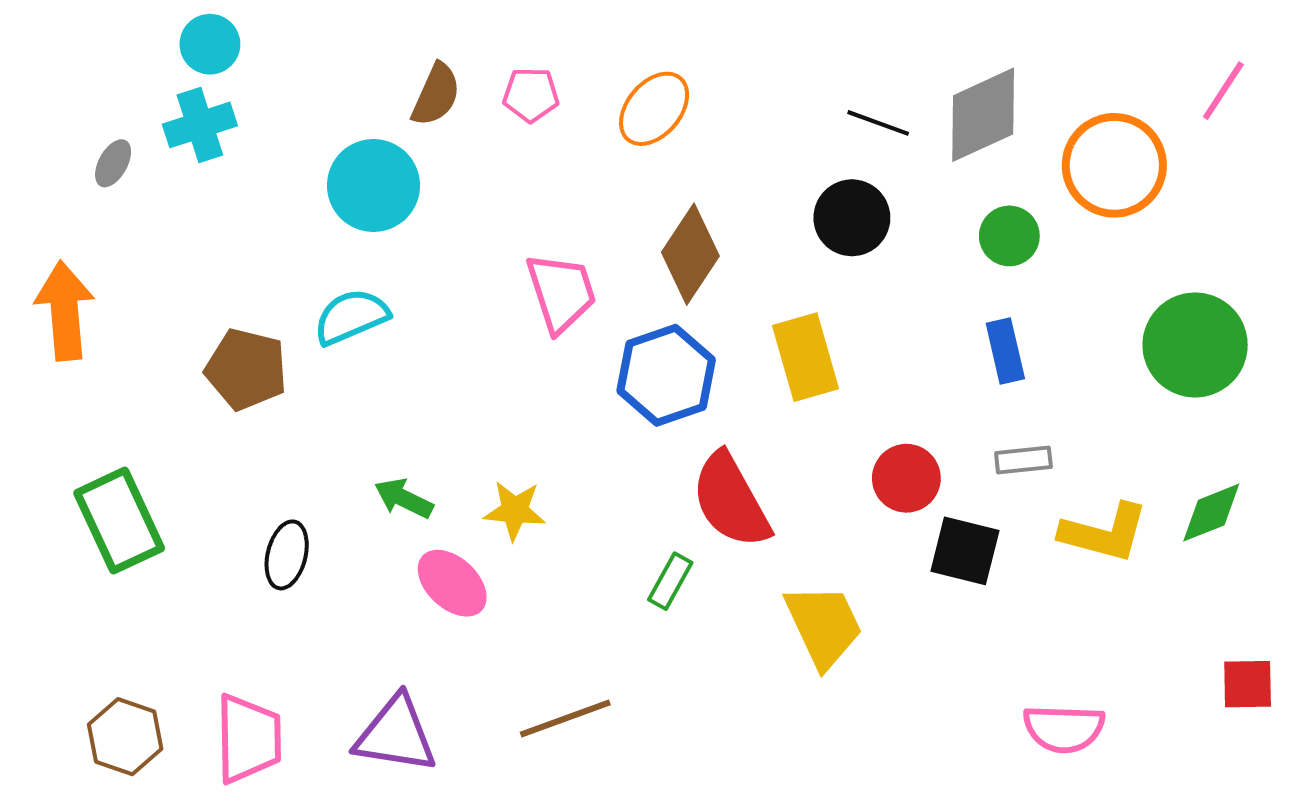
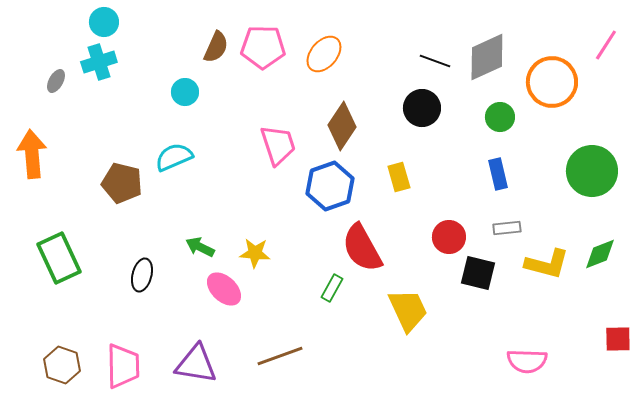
pink pentagon: (531, 95) -> (263, 47), size x1.6
cyan circle: (373, 185) -> (185, 92), size x0.6
yellow rectangle: (805, 357) -> (399, 177), size x0.7

